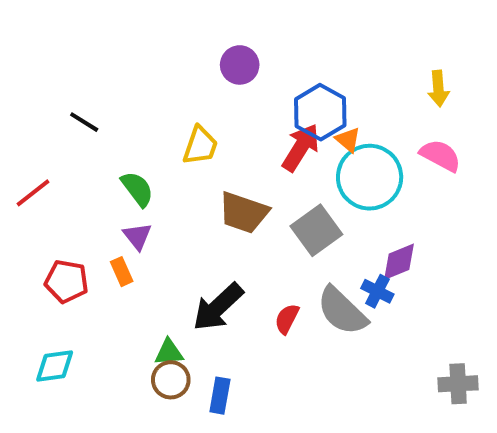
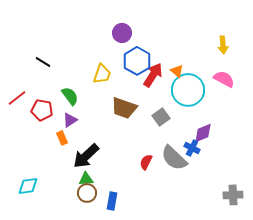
blue hexagon: (320, 112) -> (137, 61), moved
gray square: (316, 230) -> (161, 117), size x0.7
purple triangle: (137, 236) -> (70, 120), turned 35
red pentagon: (66, 281) -> (42, 110), moved
black arrow: (218, 307) -> (86, 156), moved

